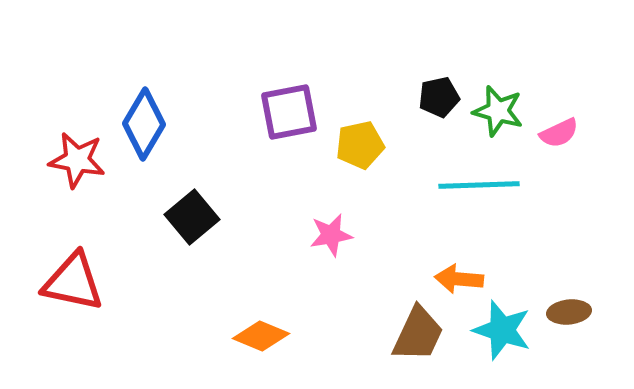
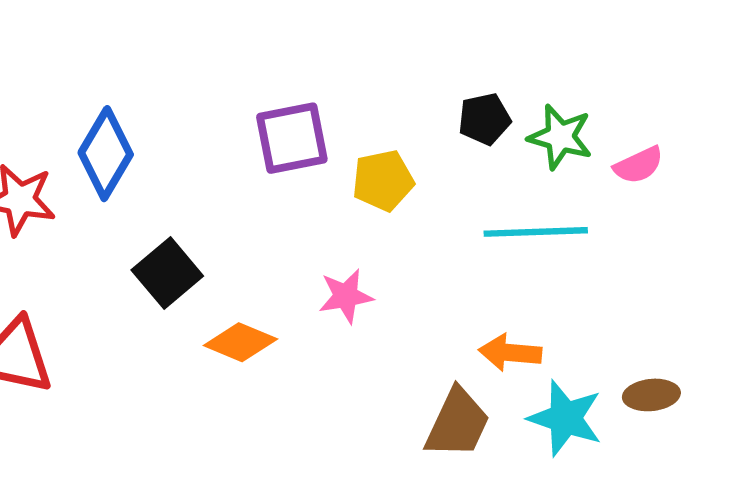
orange diamond: (261, 336) -> (240, 342), moved

